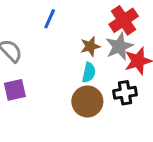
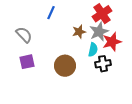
cyan semicircle: (89, 72) -> (93, 50), moved
brown circle: (87, 101) -> (65, 66), moved

